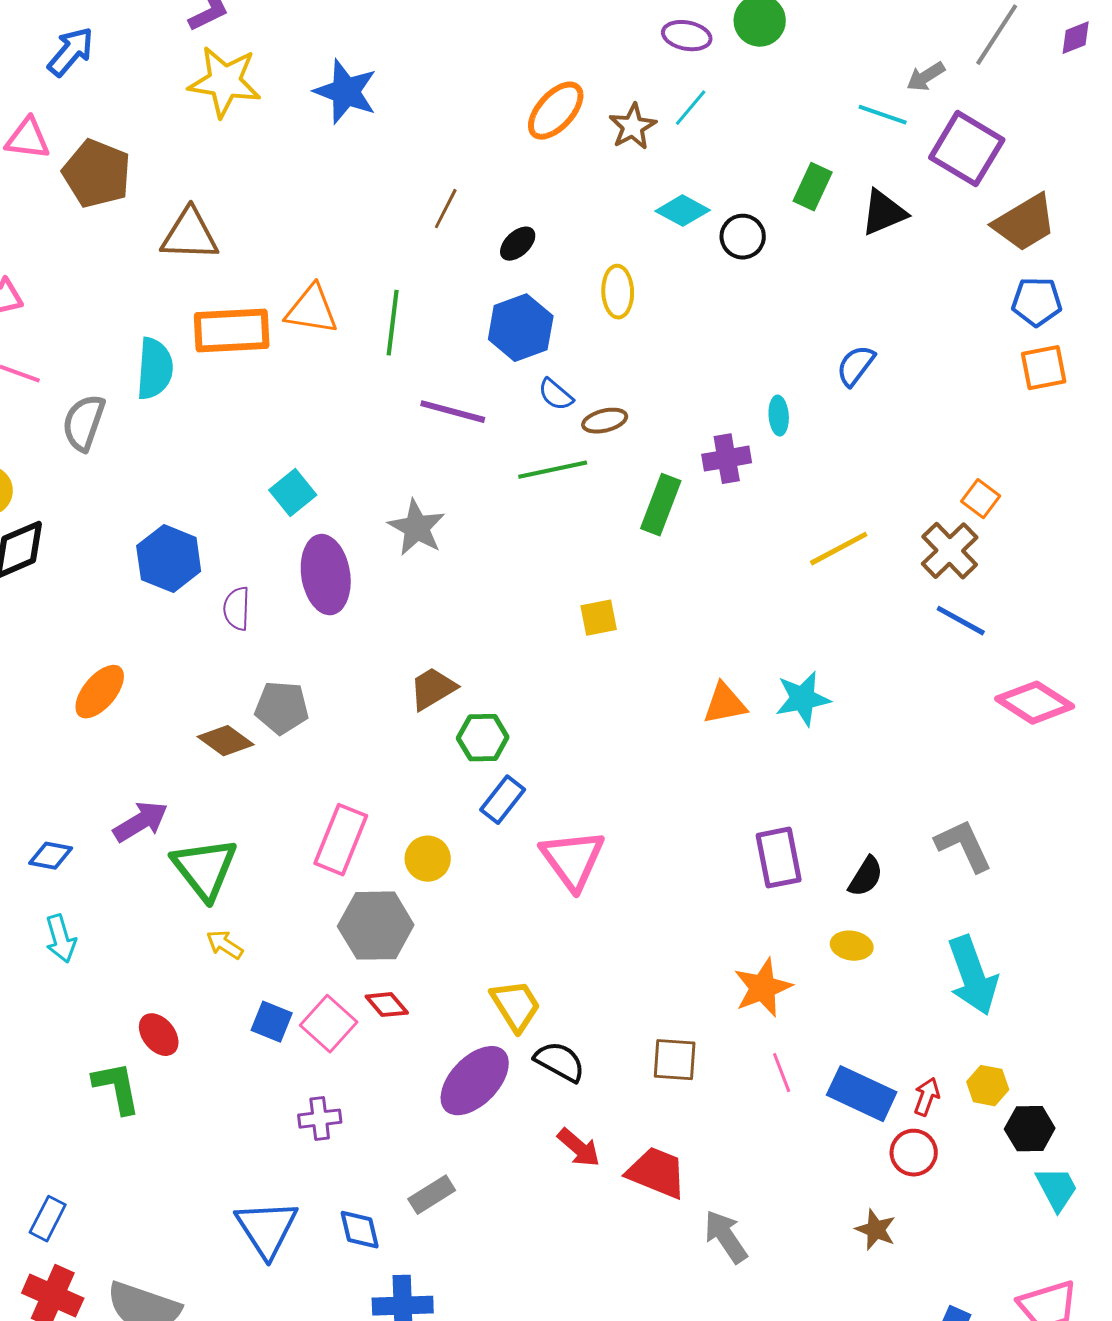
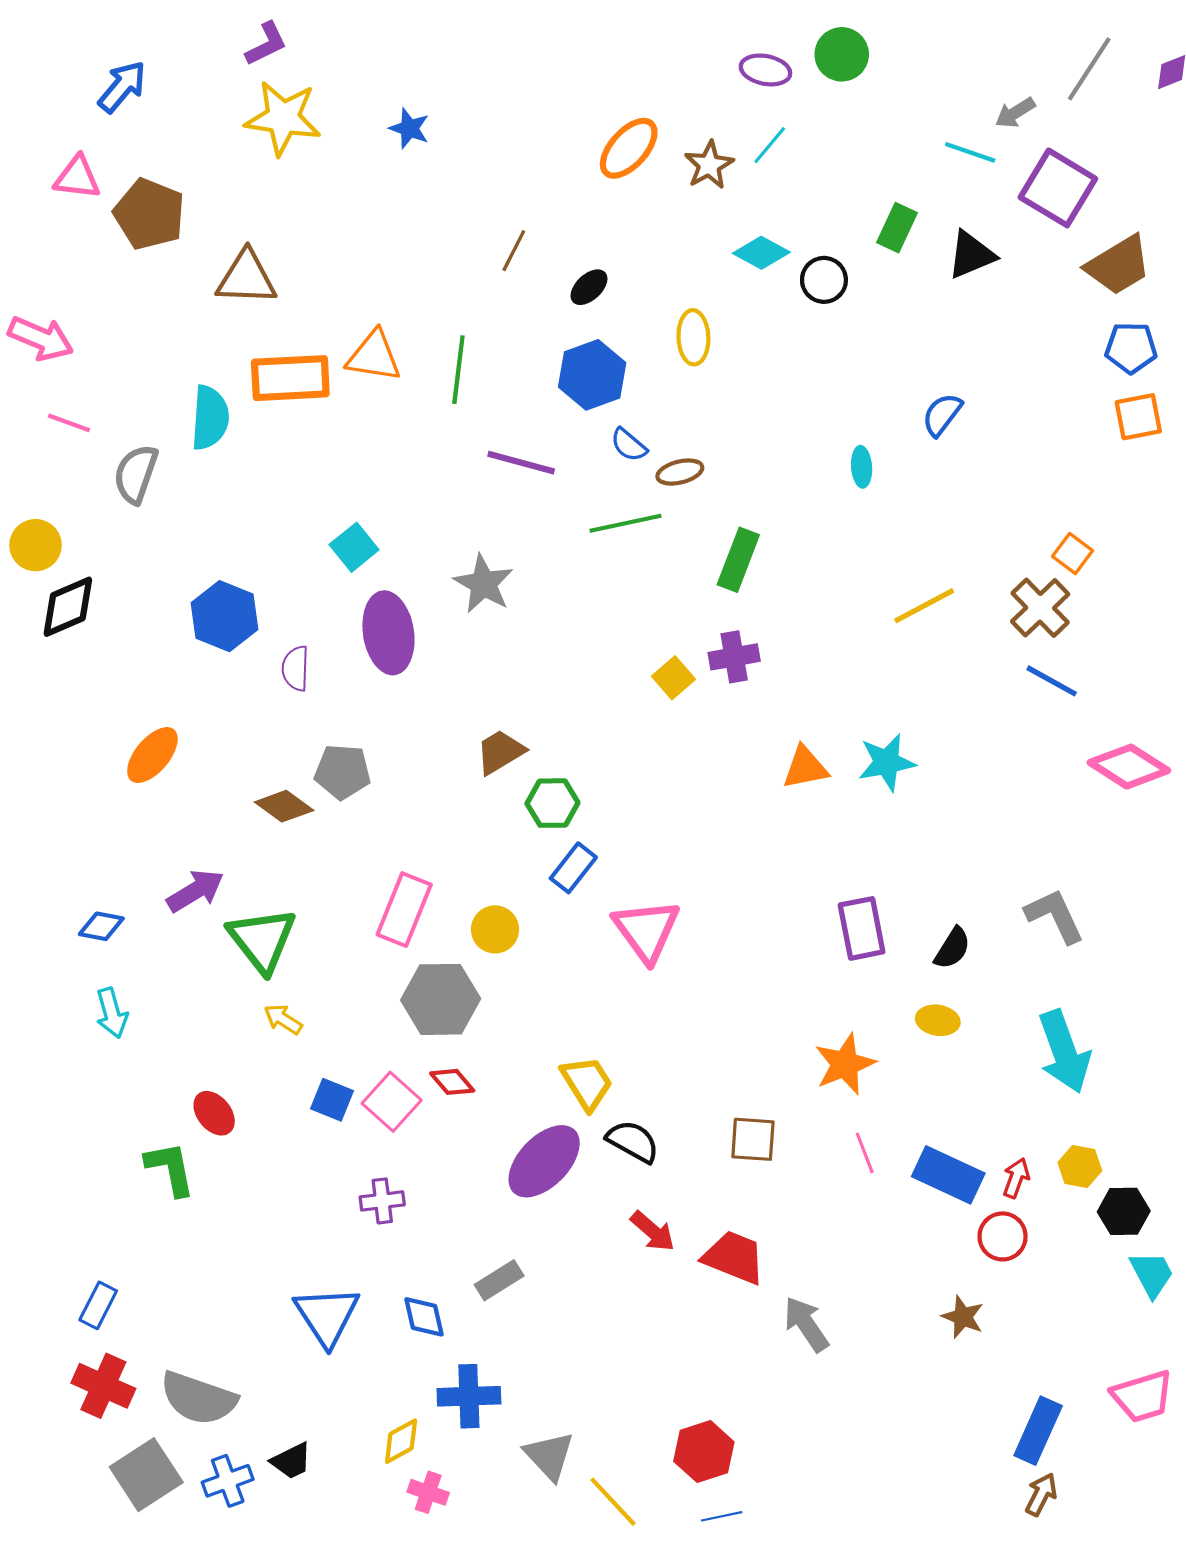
blue star: (346, 92) -> (409, 128), size x0.6
purple cross: (727, 459) -> (734, 657), moved
yellow square: (599, 618) -> (674, 678), turned -30

